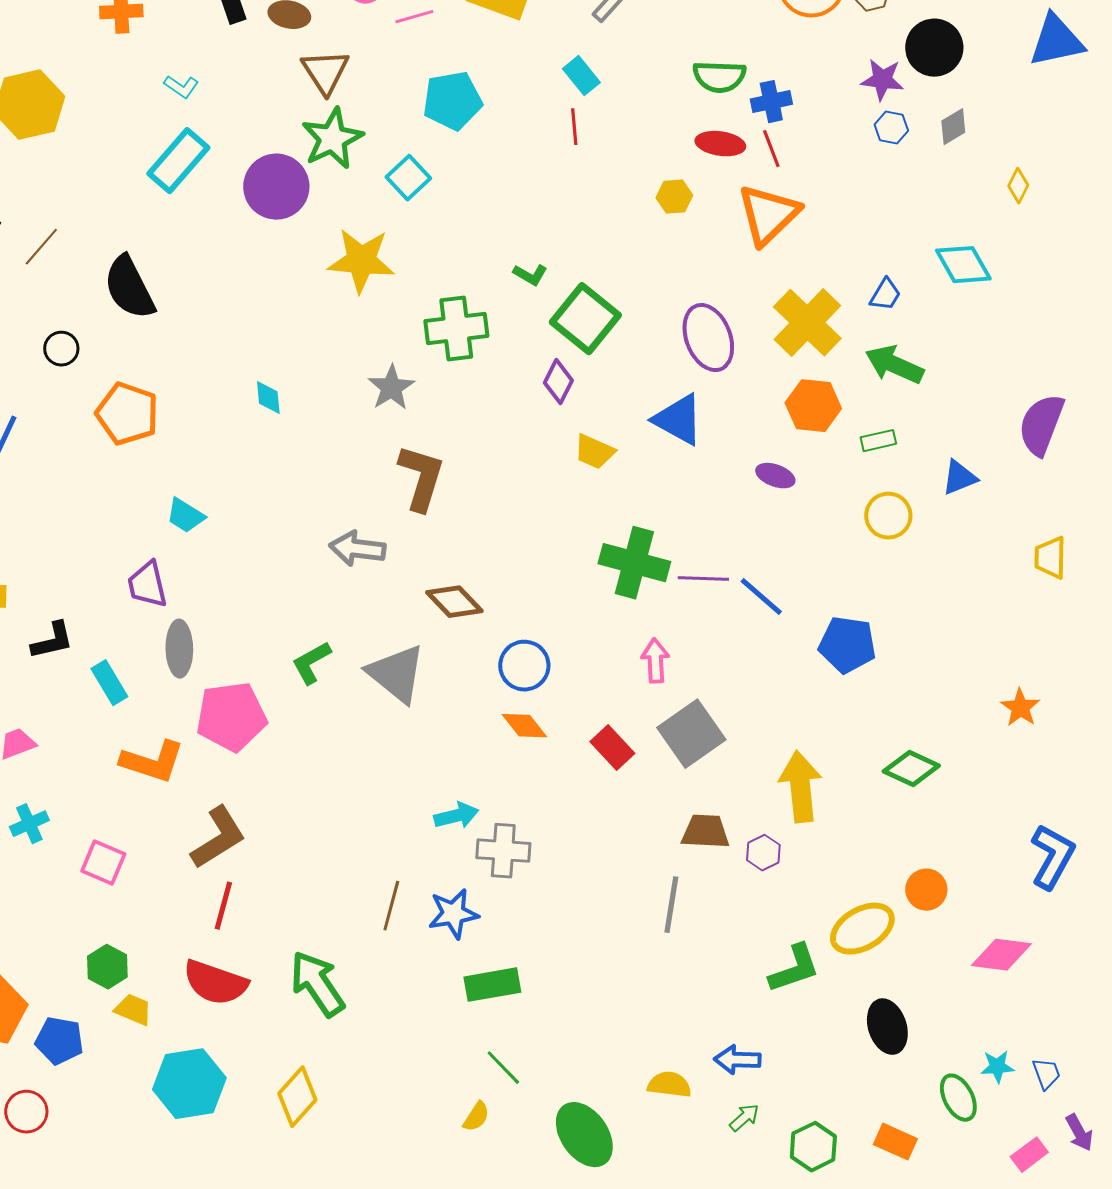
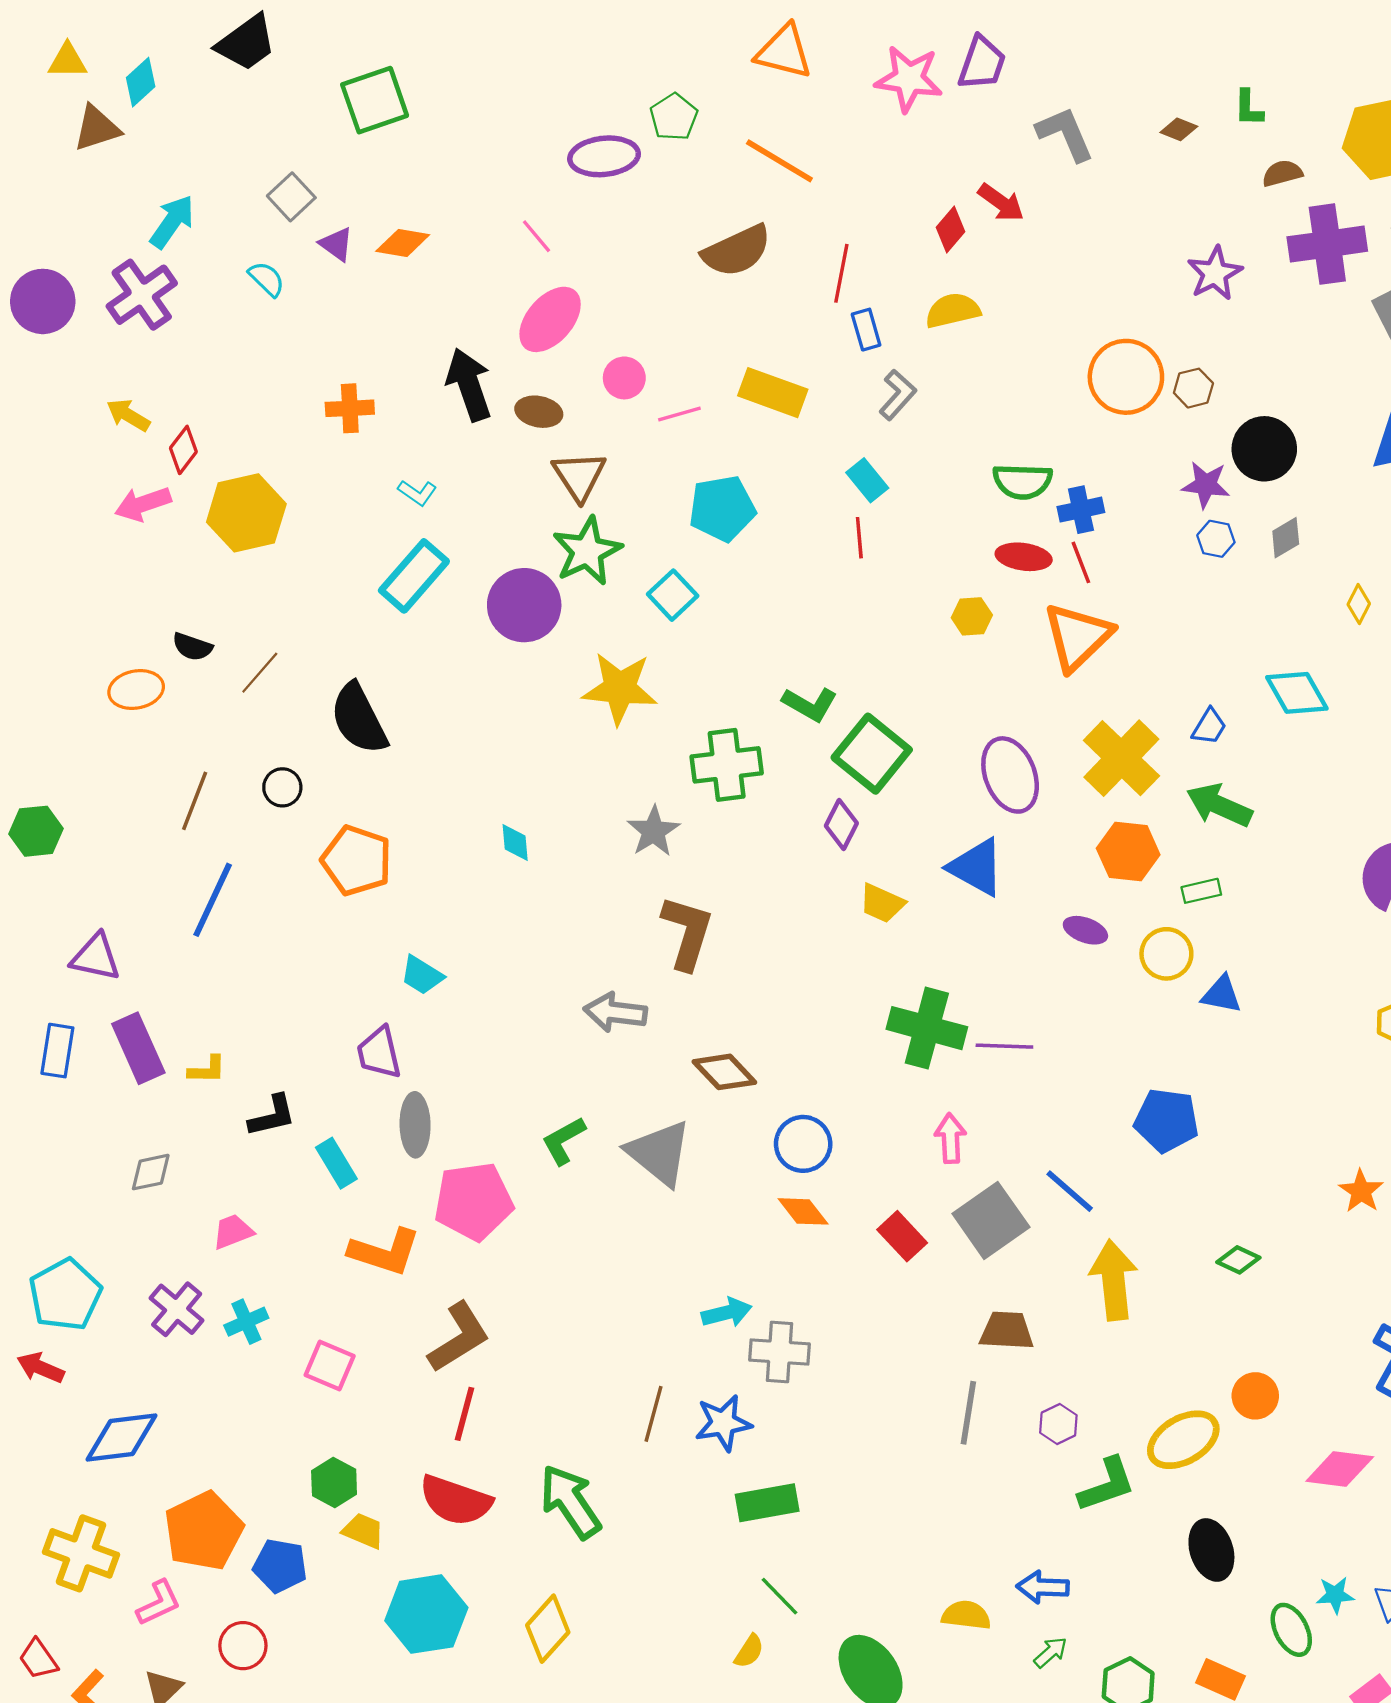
green L-shape: (530, 275) -> (810, 704), size x1.4
blue triangle: (959, 478) -> (1222, 994), moved, turned 33
yellow circle: (888, 516) -> (1166, 954), moved
blue line: (761, 597) -> (1070, 1191), moved
green diamond: (911, 769) -> (1238, 1260), size x0.7
purple hexagon: (763, 853) -> (1058, 1424), moved

